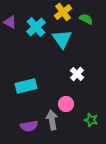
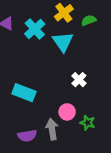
green semicircle: (86, 19) -> (89, 20), turned -48
cyan rectangle: (26, 86) -> (24, 93), turned 35
green star: (91, 120) -> (88, 123), moved

